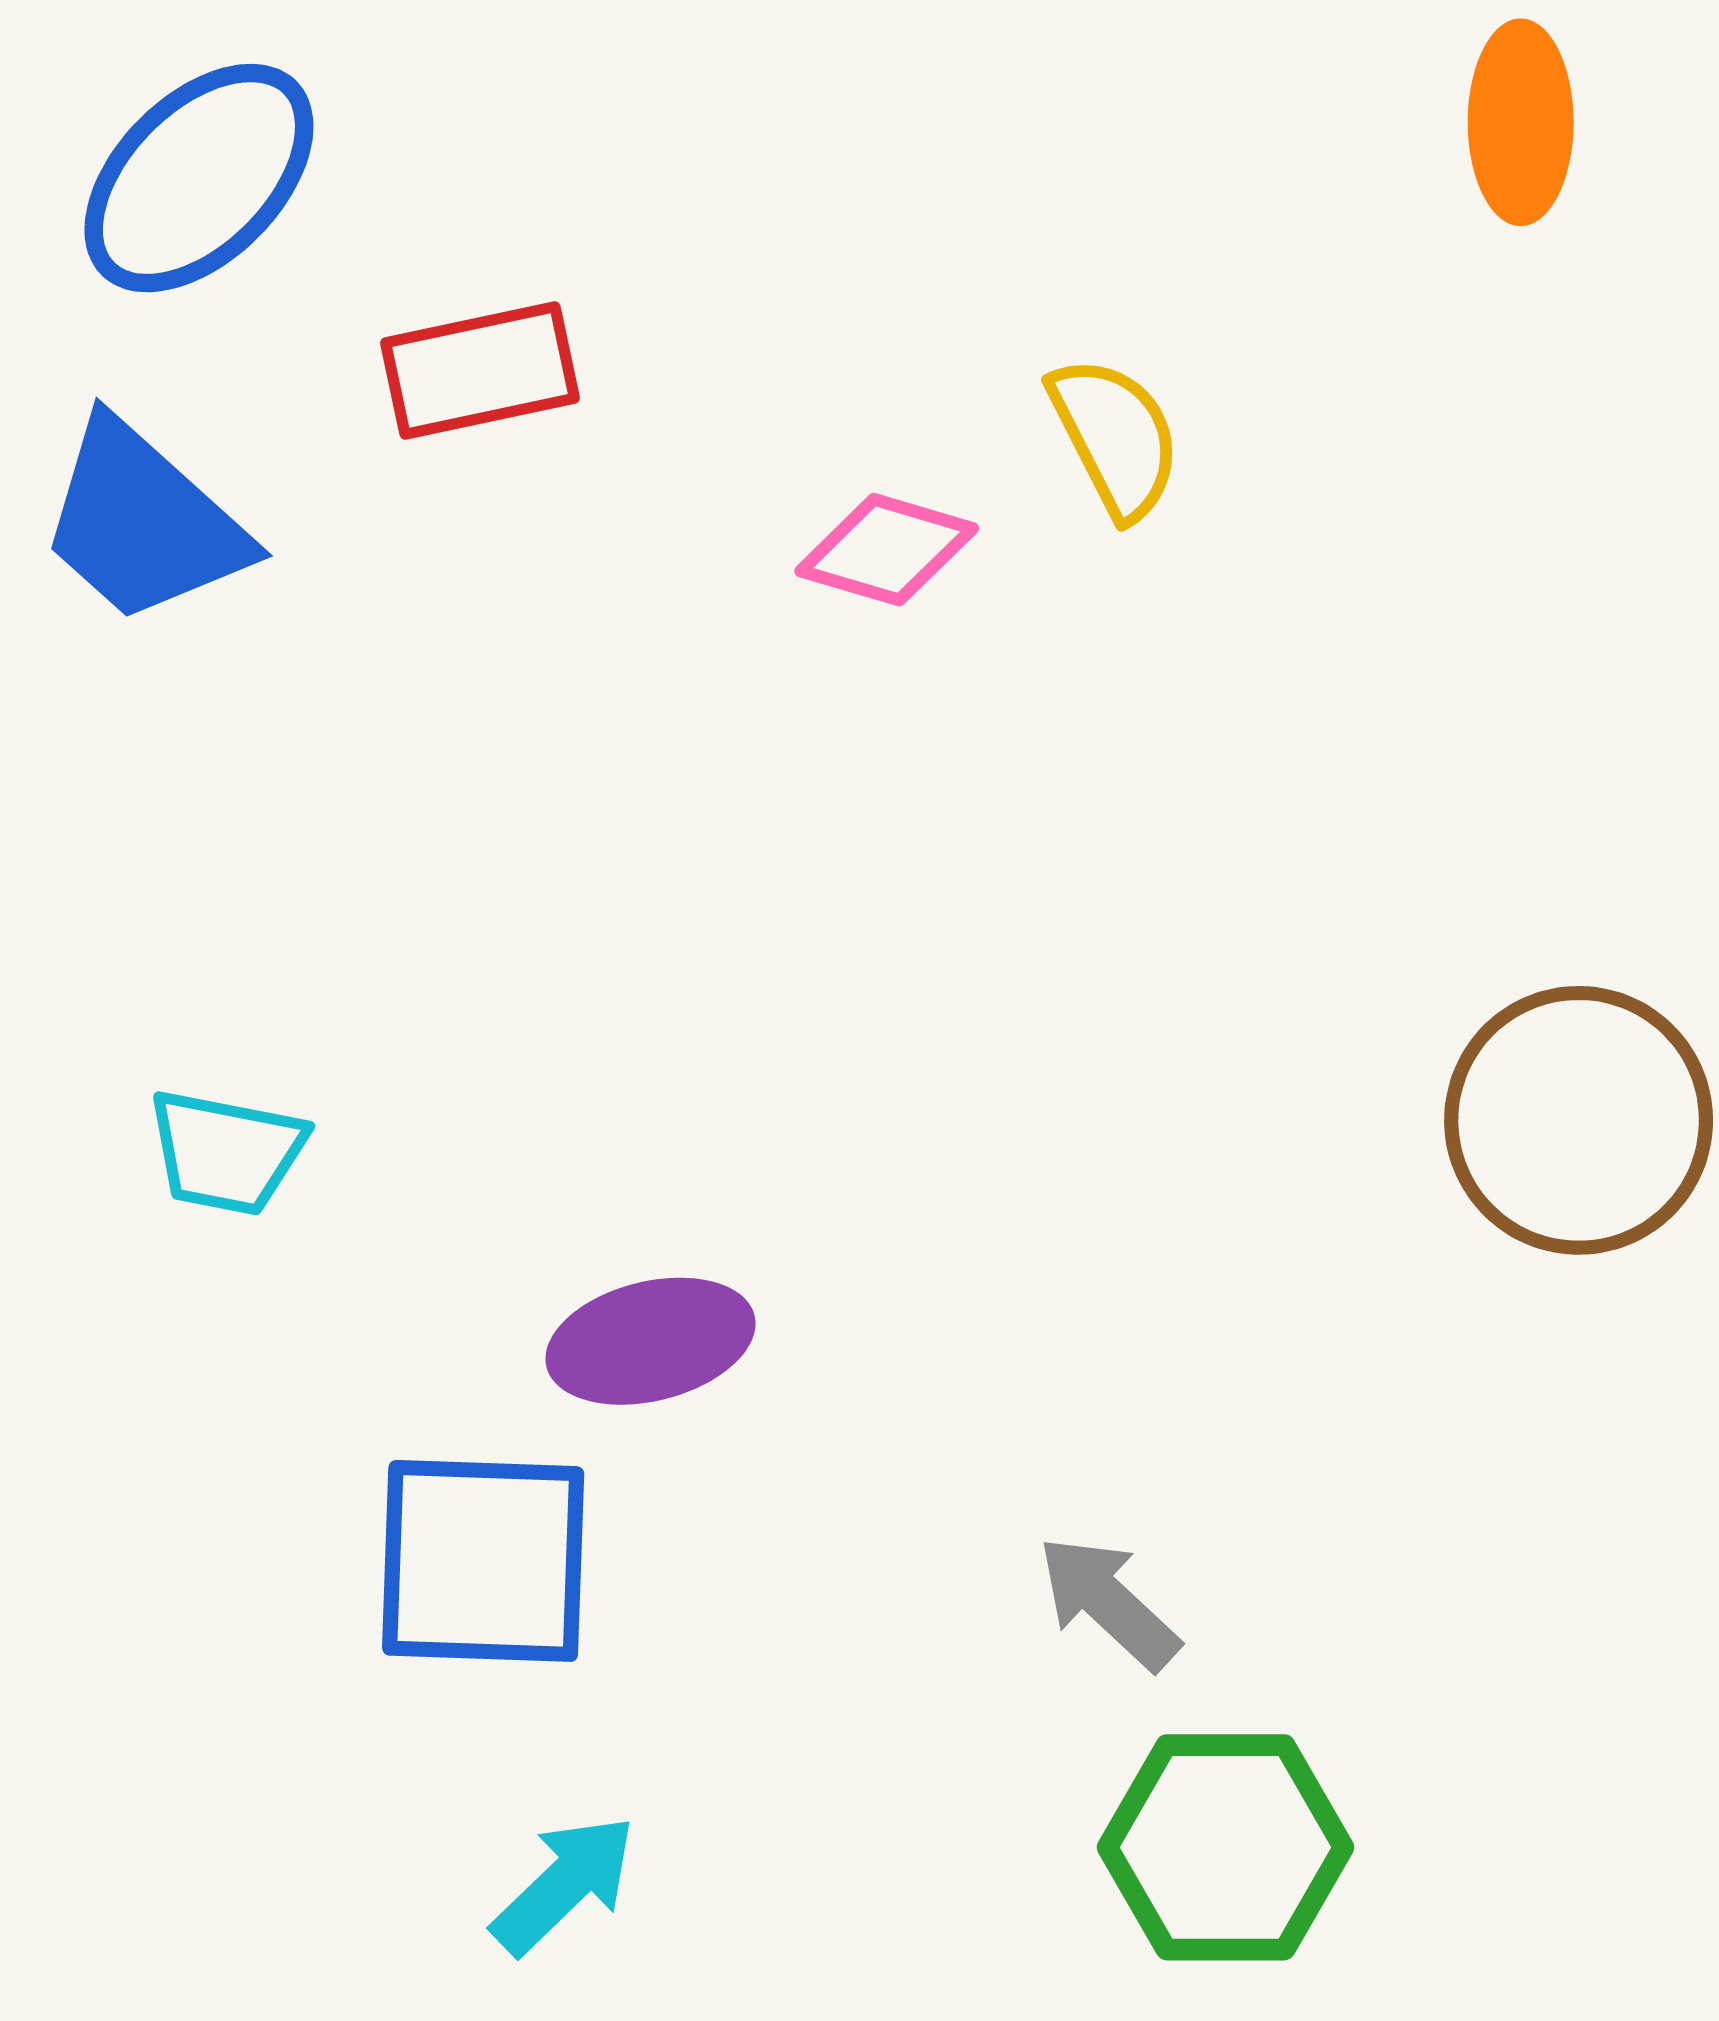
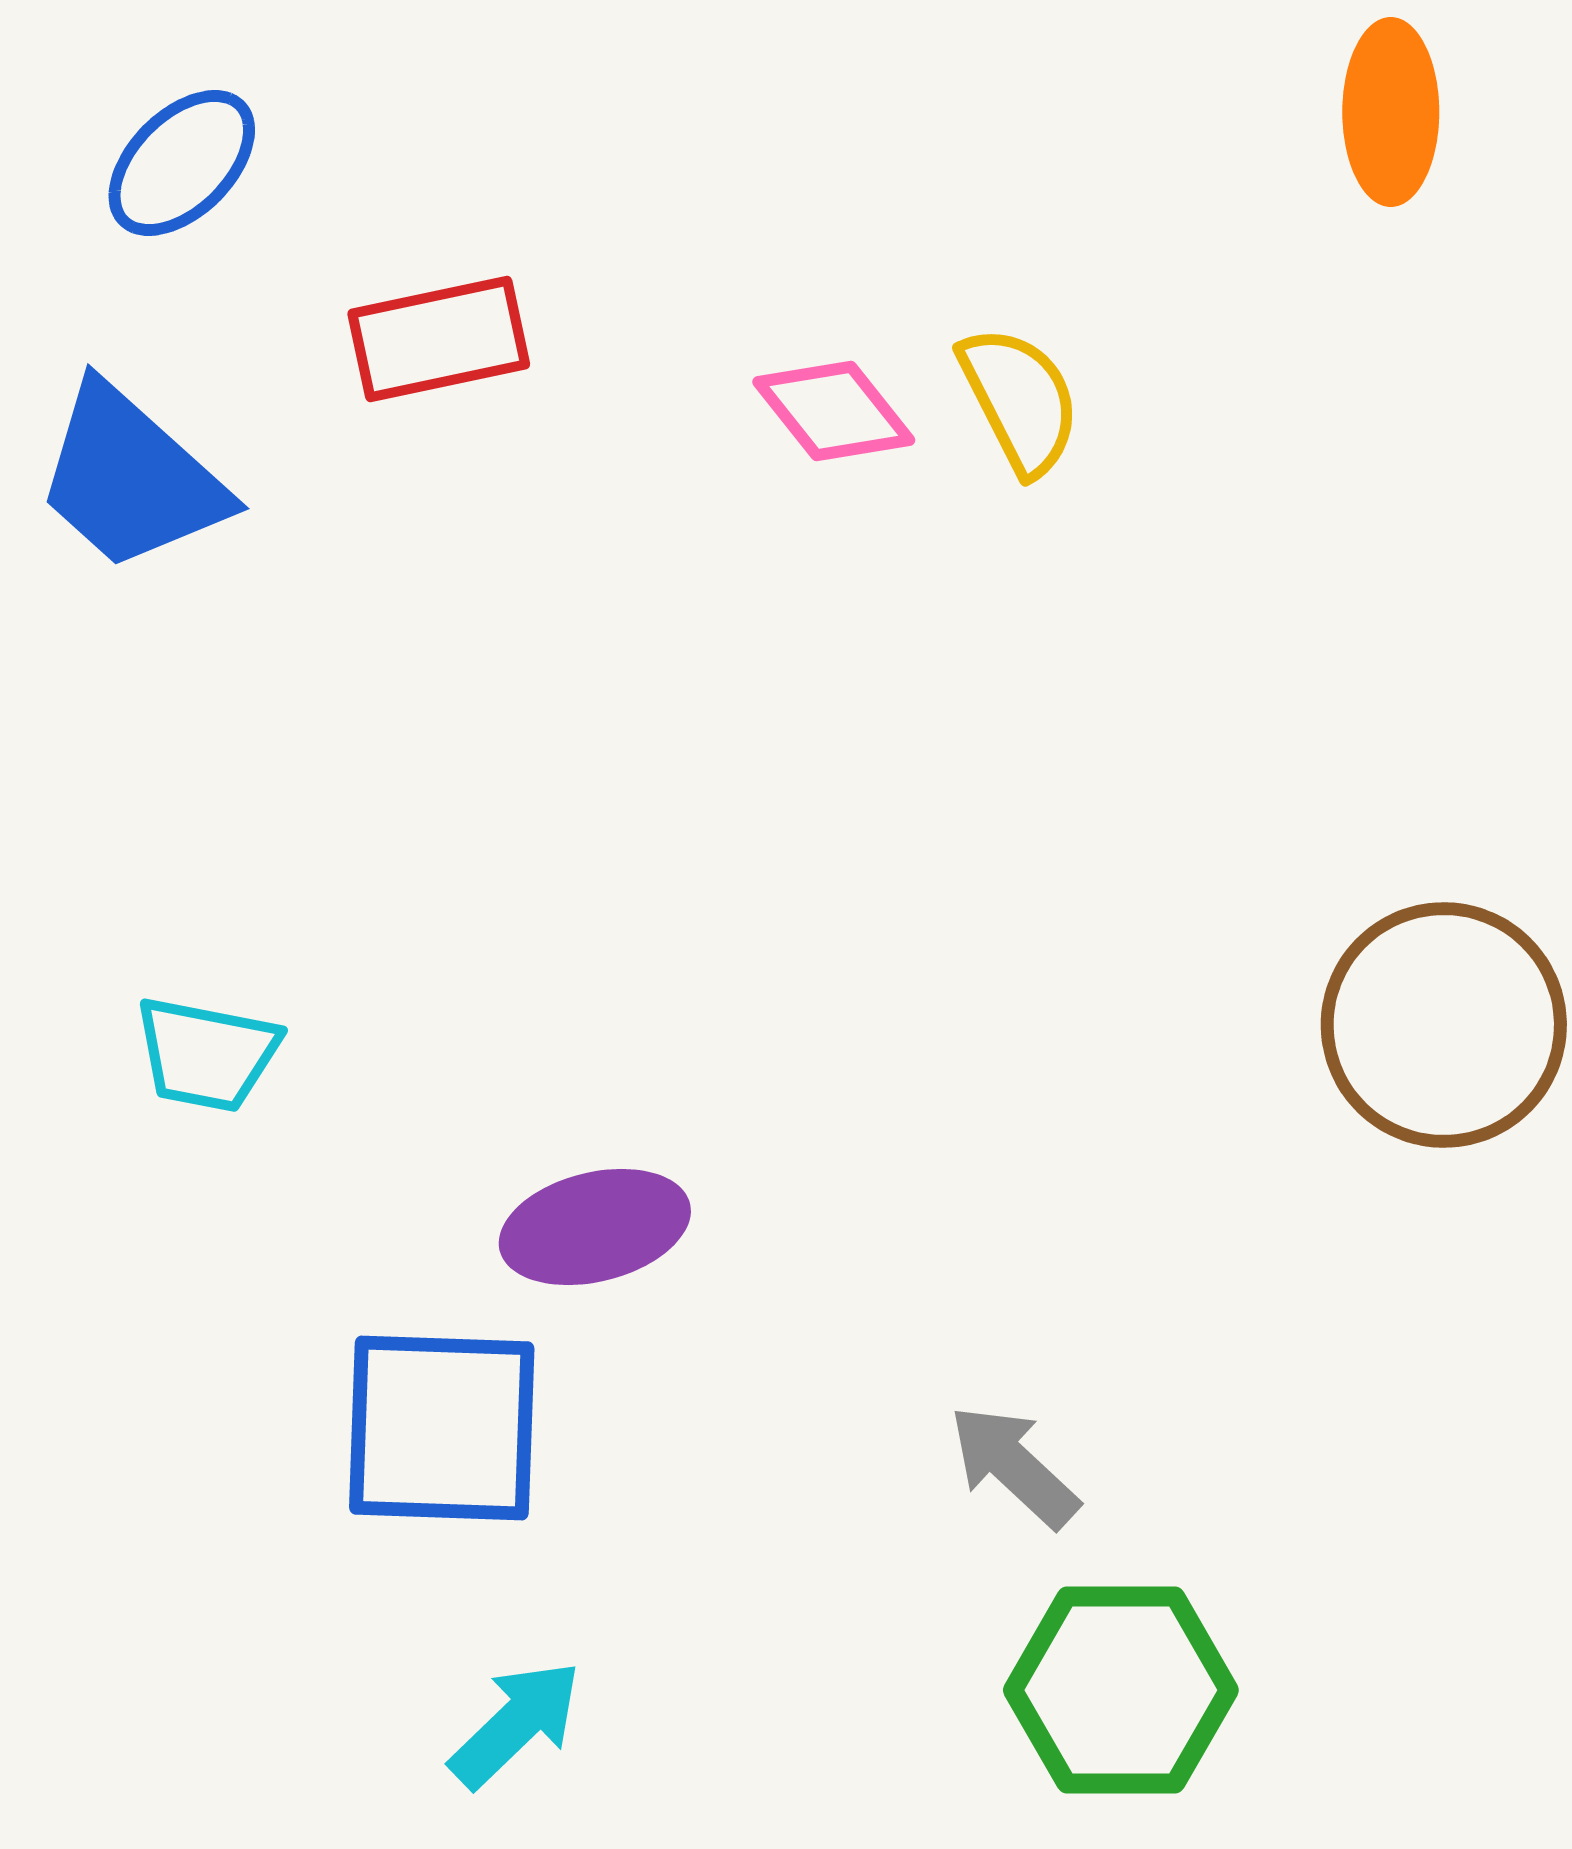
blue ellipse: (199, 178) -> (182, 163), size x0.7
pink diamond: (887, 550) -> (834, 411), moved, turned 35

